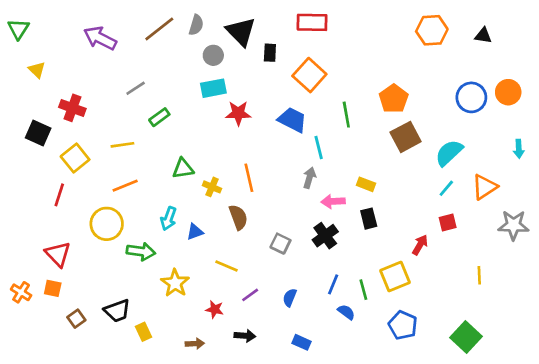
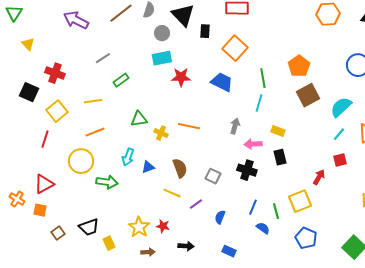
cyan line: (319, 147) -> (259, 103), moved, turned 30
orange line: (249, 178) -> (189, 126), turned -65
brown semicircle: (238, 217) -> (180, 168), moved
black cross: (325, 236) -> (247, 170), turned -36
red triangle: (58, 254) -> (44, 184), turned 45
yellow star: (175, 283) -> (139, 227), moved
orange cross: (21, 292) -> (17, 199), moved
purple line: (250, 295) -> (196, 204), moved

